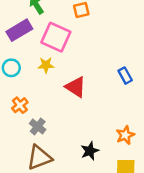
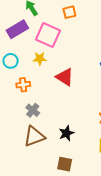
orange cross: (20, 105) -> (23, 85), moved, turned 32
black star: (90, 151) -> (66, 133), moved

